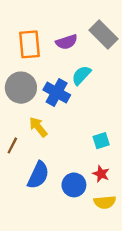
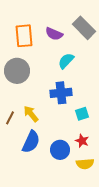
purple semicircle: (67, 42) -> (54, 34), turned 42
blue cross: (57, 92) -> (61, 93), moved, turned -35
yellow arrow: (38, 127) -> (31, 114), moved

